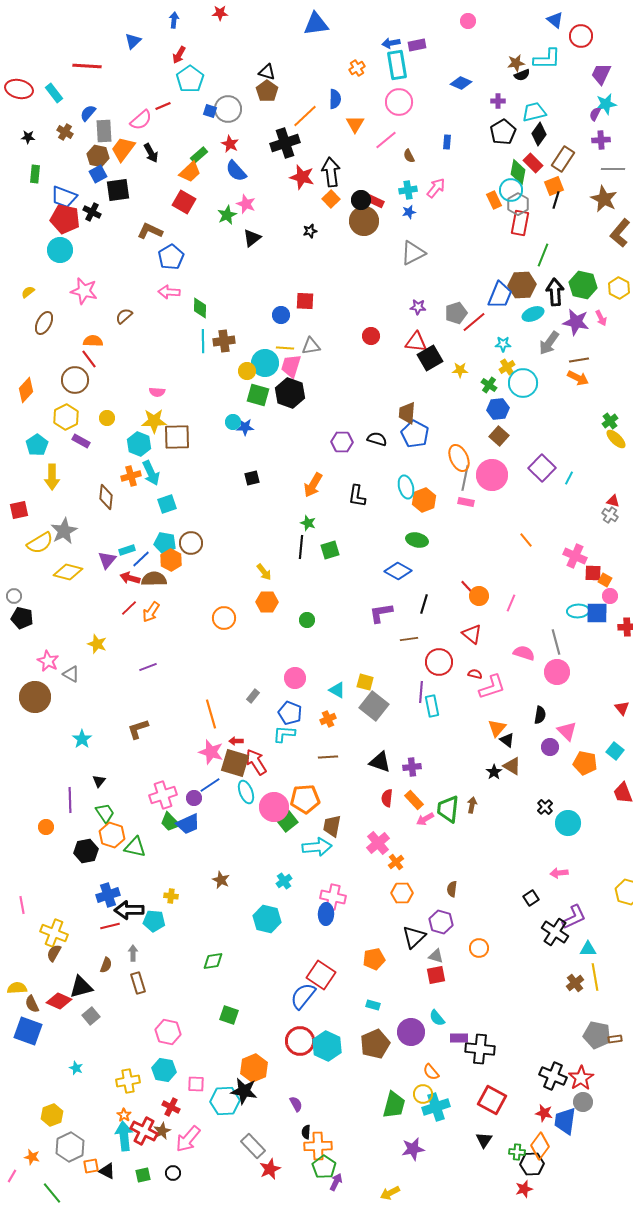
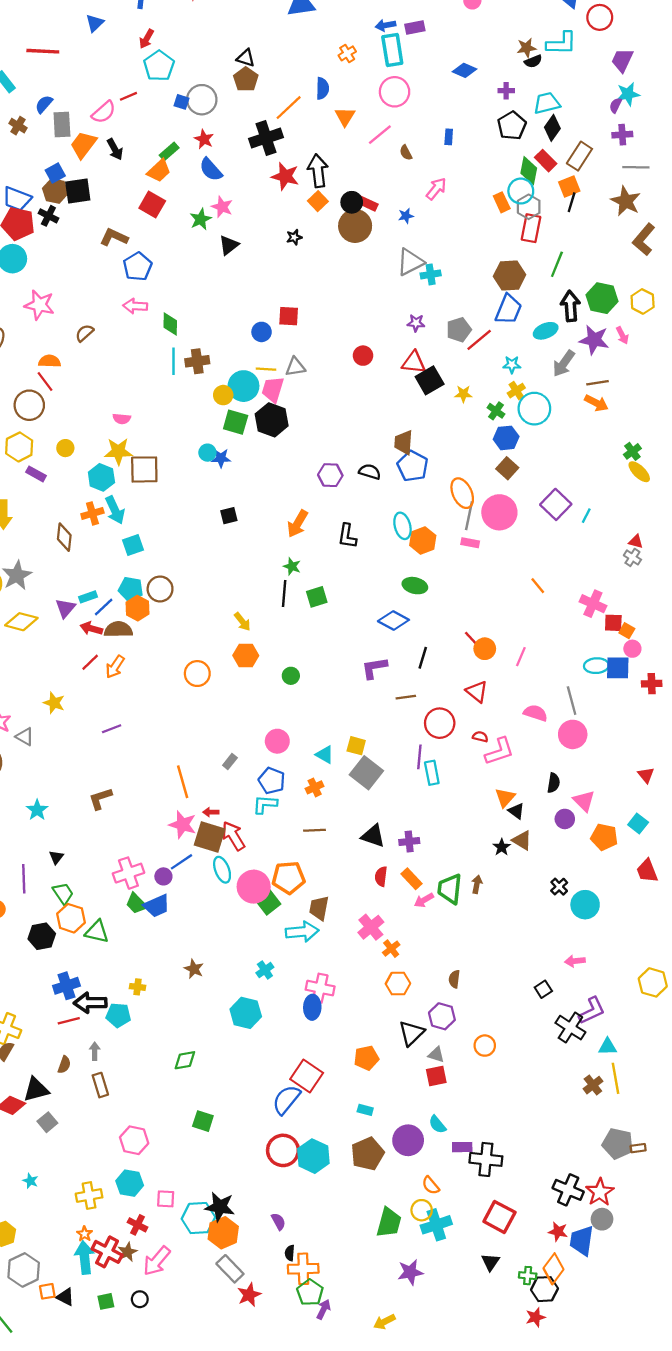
brown hexagon: (98, 156) -> (55, 191), moved
cyan cross: (408, 190) -> (431, 274), moved
brown hexagon: (522, 285) -> (510, 276), moved
orange hexagon: (254, 1068) -> (223, 1233), moved

